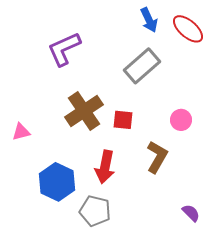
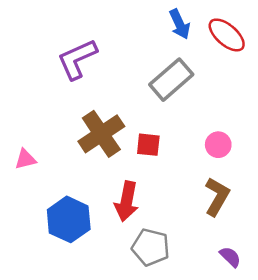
brown L-shape: (157, 157) -> (217, 197), moved
gray pentagon: (95, 211) -> (151, 247), moved

